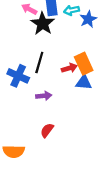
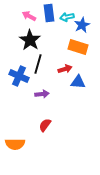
black star: (43, 24) -> (30, 40), moved
orange rectangle: (84, 64) -> (78, 47), moved, turned -48

